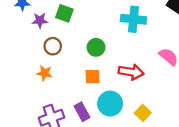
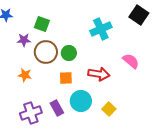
cyan cross: (133, 19) -> (101, 29), turned -30
purple star: (40, 20) -> (24, 40), moved
brown circle: (53, 46) -> (46, 52), moved, size x1.5

